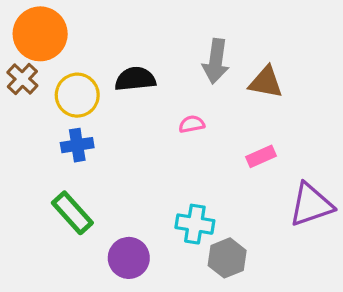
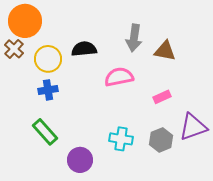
pink semicircle: (192, 124) -> (119, 77), size x1.8
gray hexagon: (227, 258) -> (161, 140), moved

